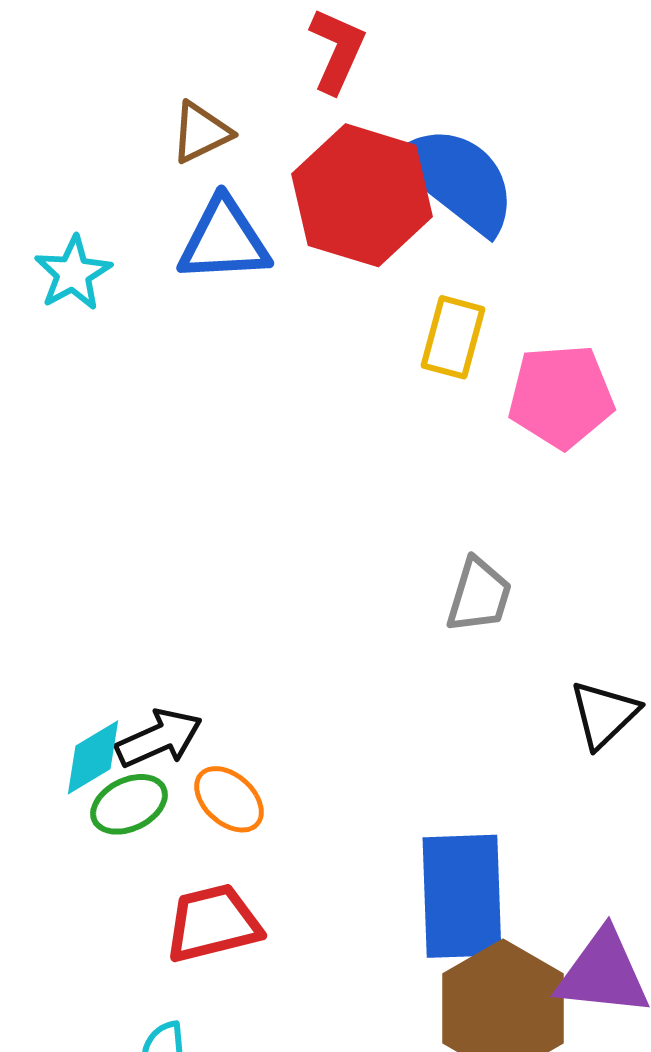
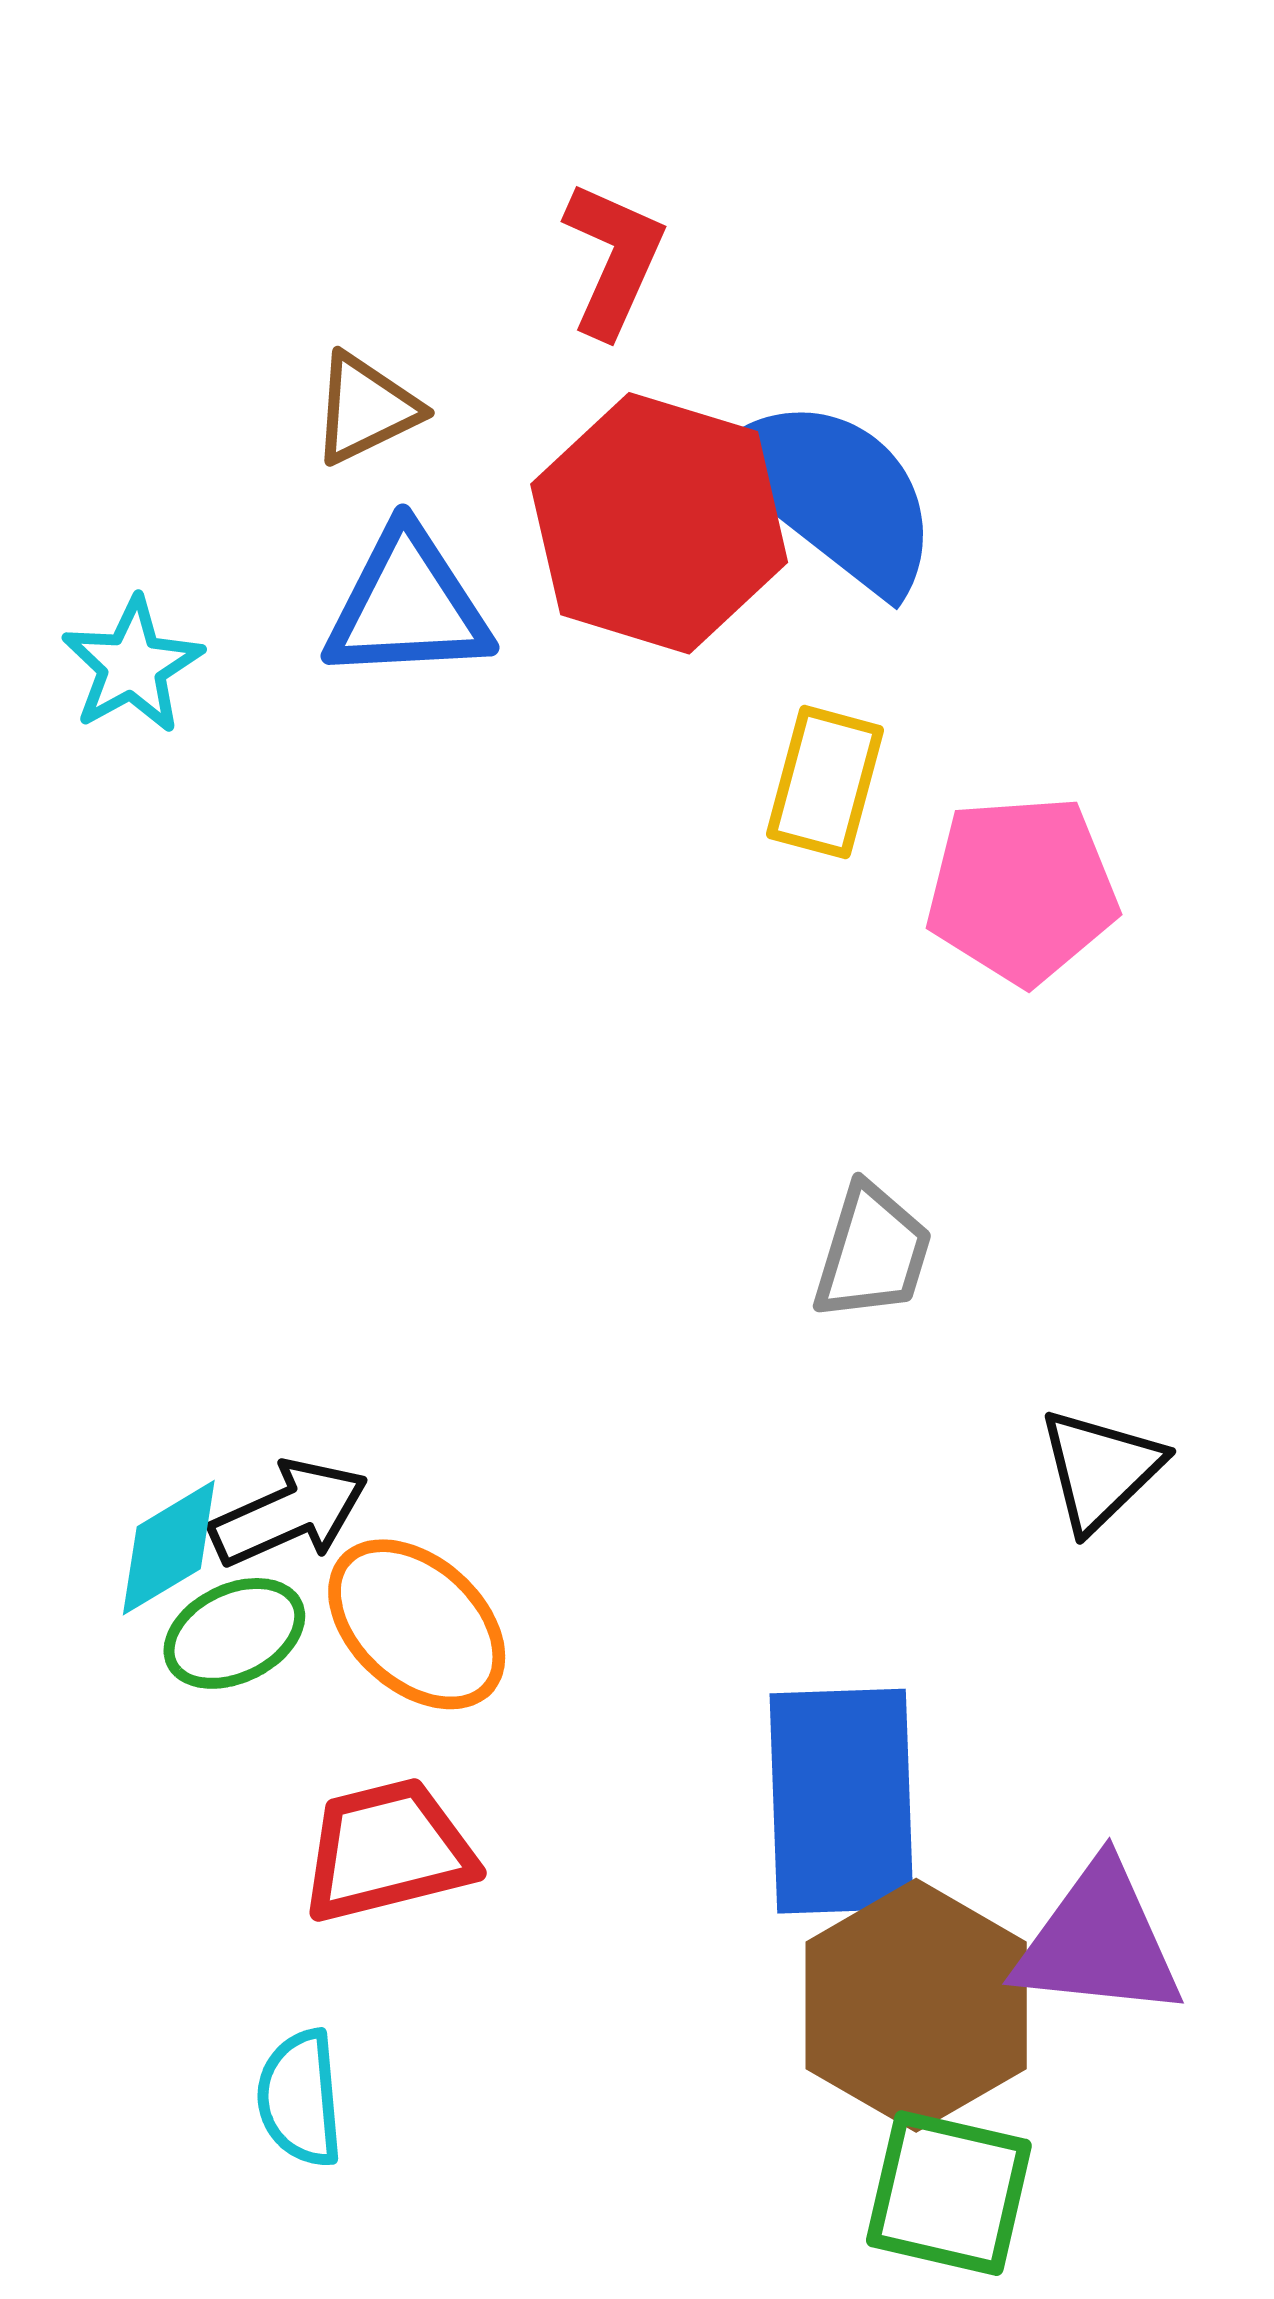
orange ellipse: (229, 799) -> (417, 1624), size x1.4

